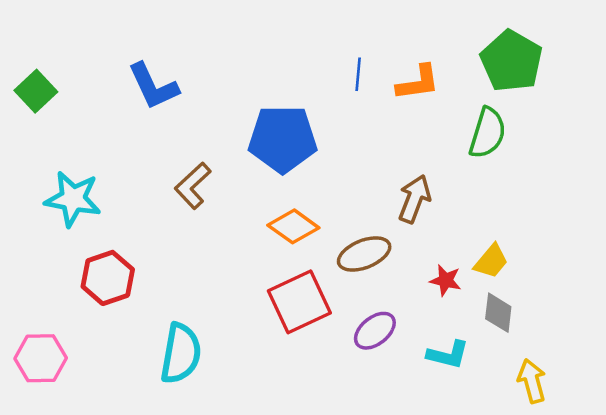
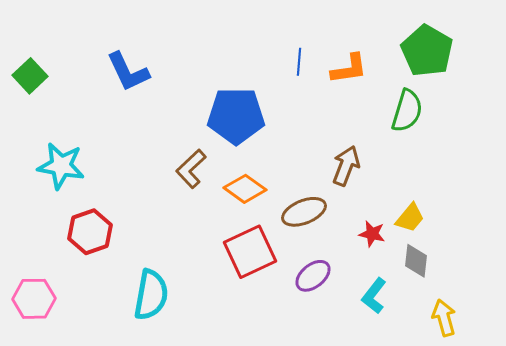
brown L-shape: (193, 186) -> (191, 169), moved
cyan L-shape: (448, 355) -> (374, 296), turned 114

